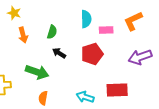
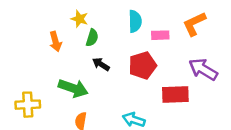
yellow star: (14, 13) -> (79, 19), moved
purple arrow: (140, 57) -> (203, 69), turned 50
red rectangle: (117, 90) -> (175, 94), moved

